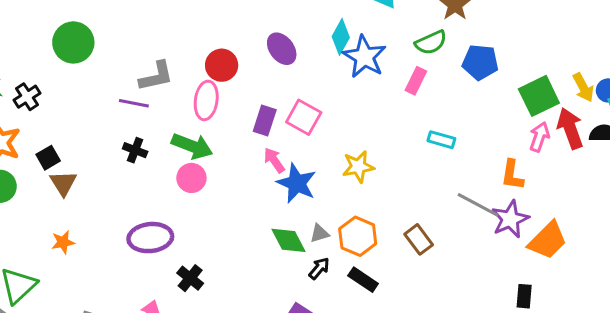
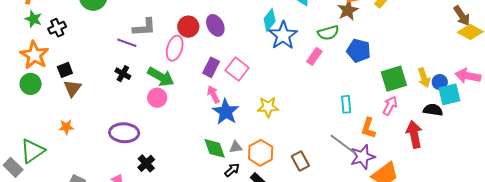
purple ellipse: (282, 49) -> (215, 25), moved
red arrow: (570, 128) -> (414, 134), moved
cyan rectangle: (441, 140) -> (346, 104), moved, turned 60

